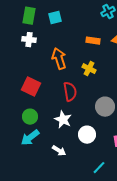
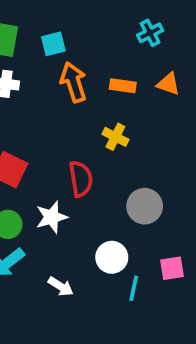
orange arrow: (59, 59) -> (73, 82), moved
white star: (63, 120) -> (52, 217), moved, turned 30
cyan line: (99, 168) -> (134, 288), moved, turned -32

